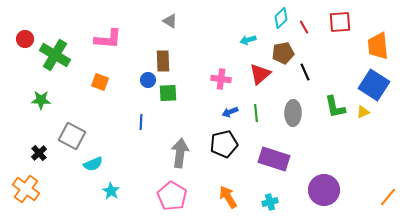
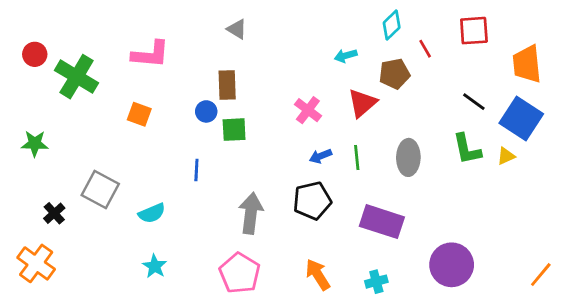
red line: (304, 27) -> (425, 49), moved
black line: (305, 72) -> (474, 102), moved, turned -30
pink cross: (221, 79) -> (308, 110), turned 30
green star: (41, 100) -> (35, 144), moved
cyan semicircle: (93, 164) -> (152, 213), moved

